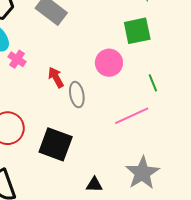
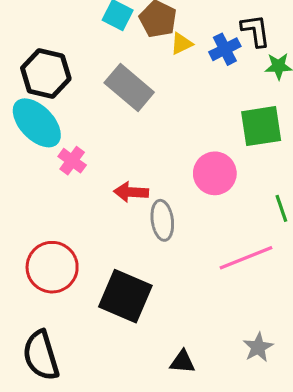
red arrow: (56, 77) -> (131, 192), turned -60
gray star: (142, 173) -> (258, 347), size x0.6

